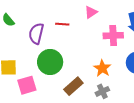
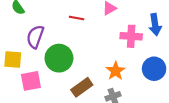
purple semicircle: (36, 34) -> (35, 37), moved

